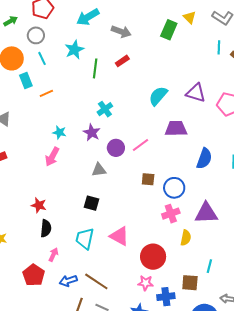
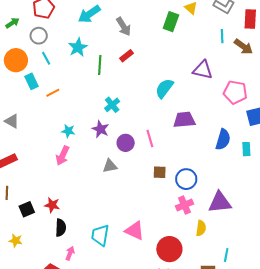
gray arrow: (121, 32) -> (123, 26), turned 42
purple triangle: (196, 93) -> (203, 70), moved
pink line: (140, 145) -> (150, 138), turned -66
blue semicircle: (204, 158) -> (223, 139), moved
black square: (91, 203) -> (27, 209), moved, turned -35

